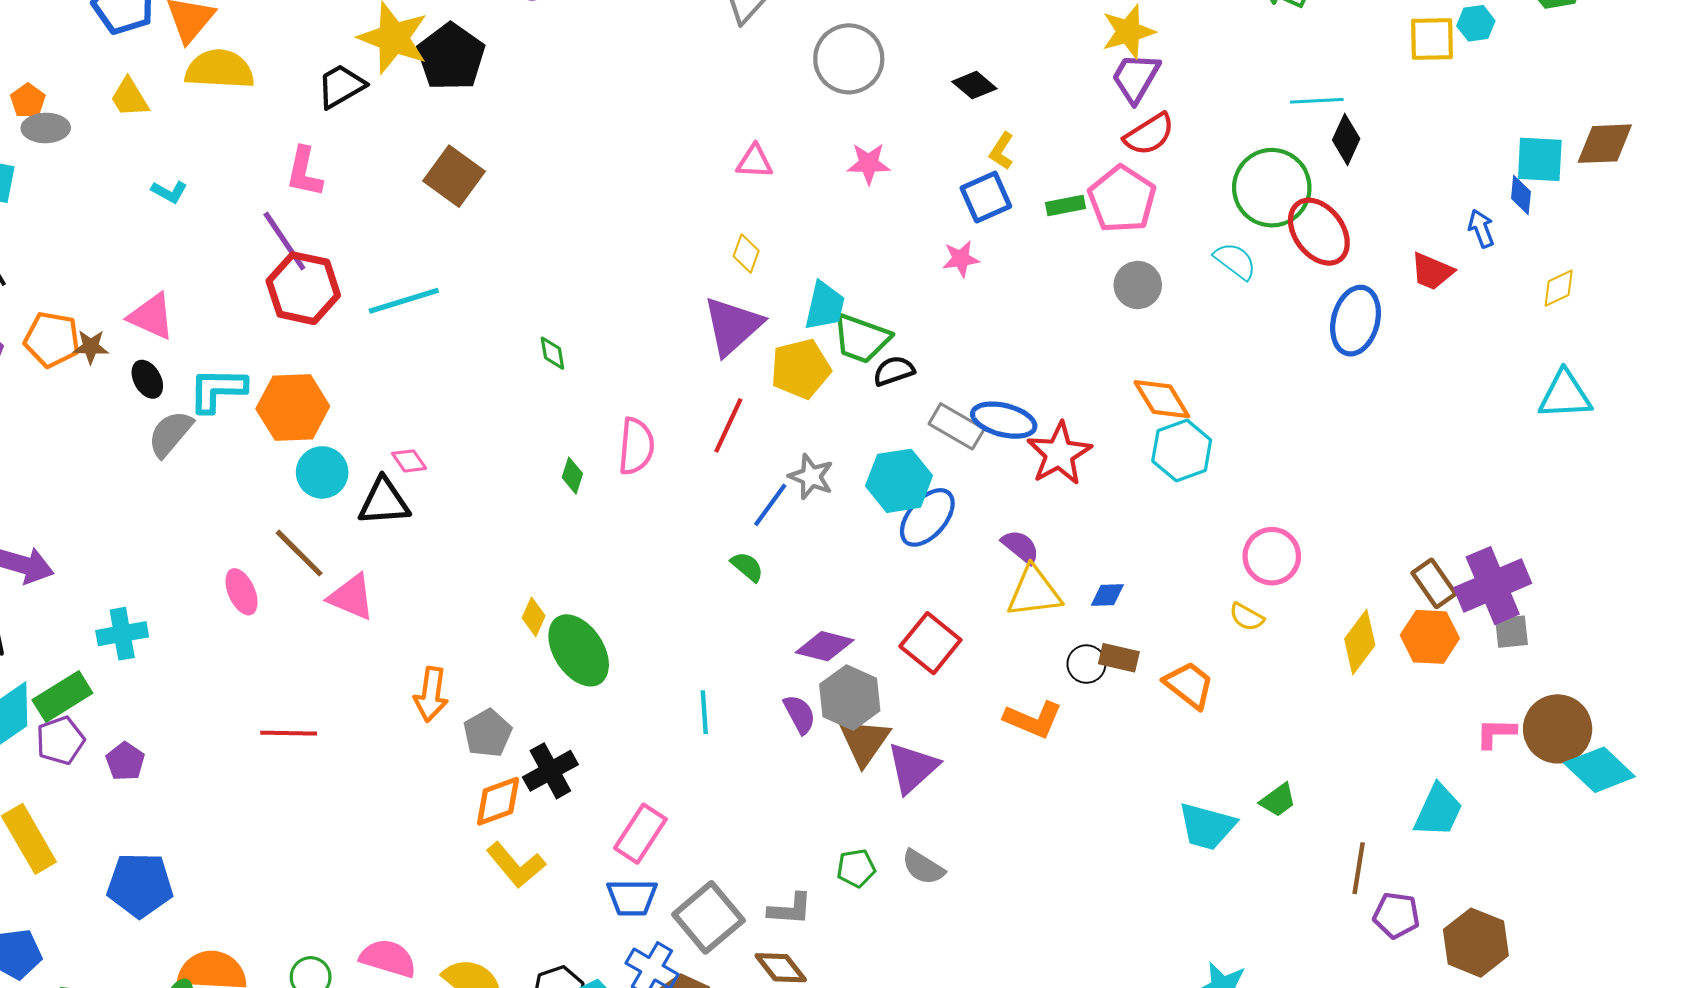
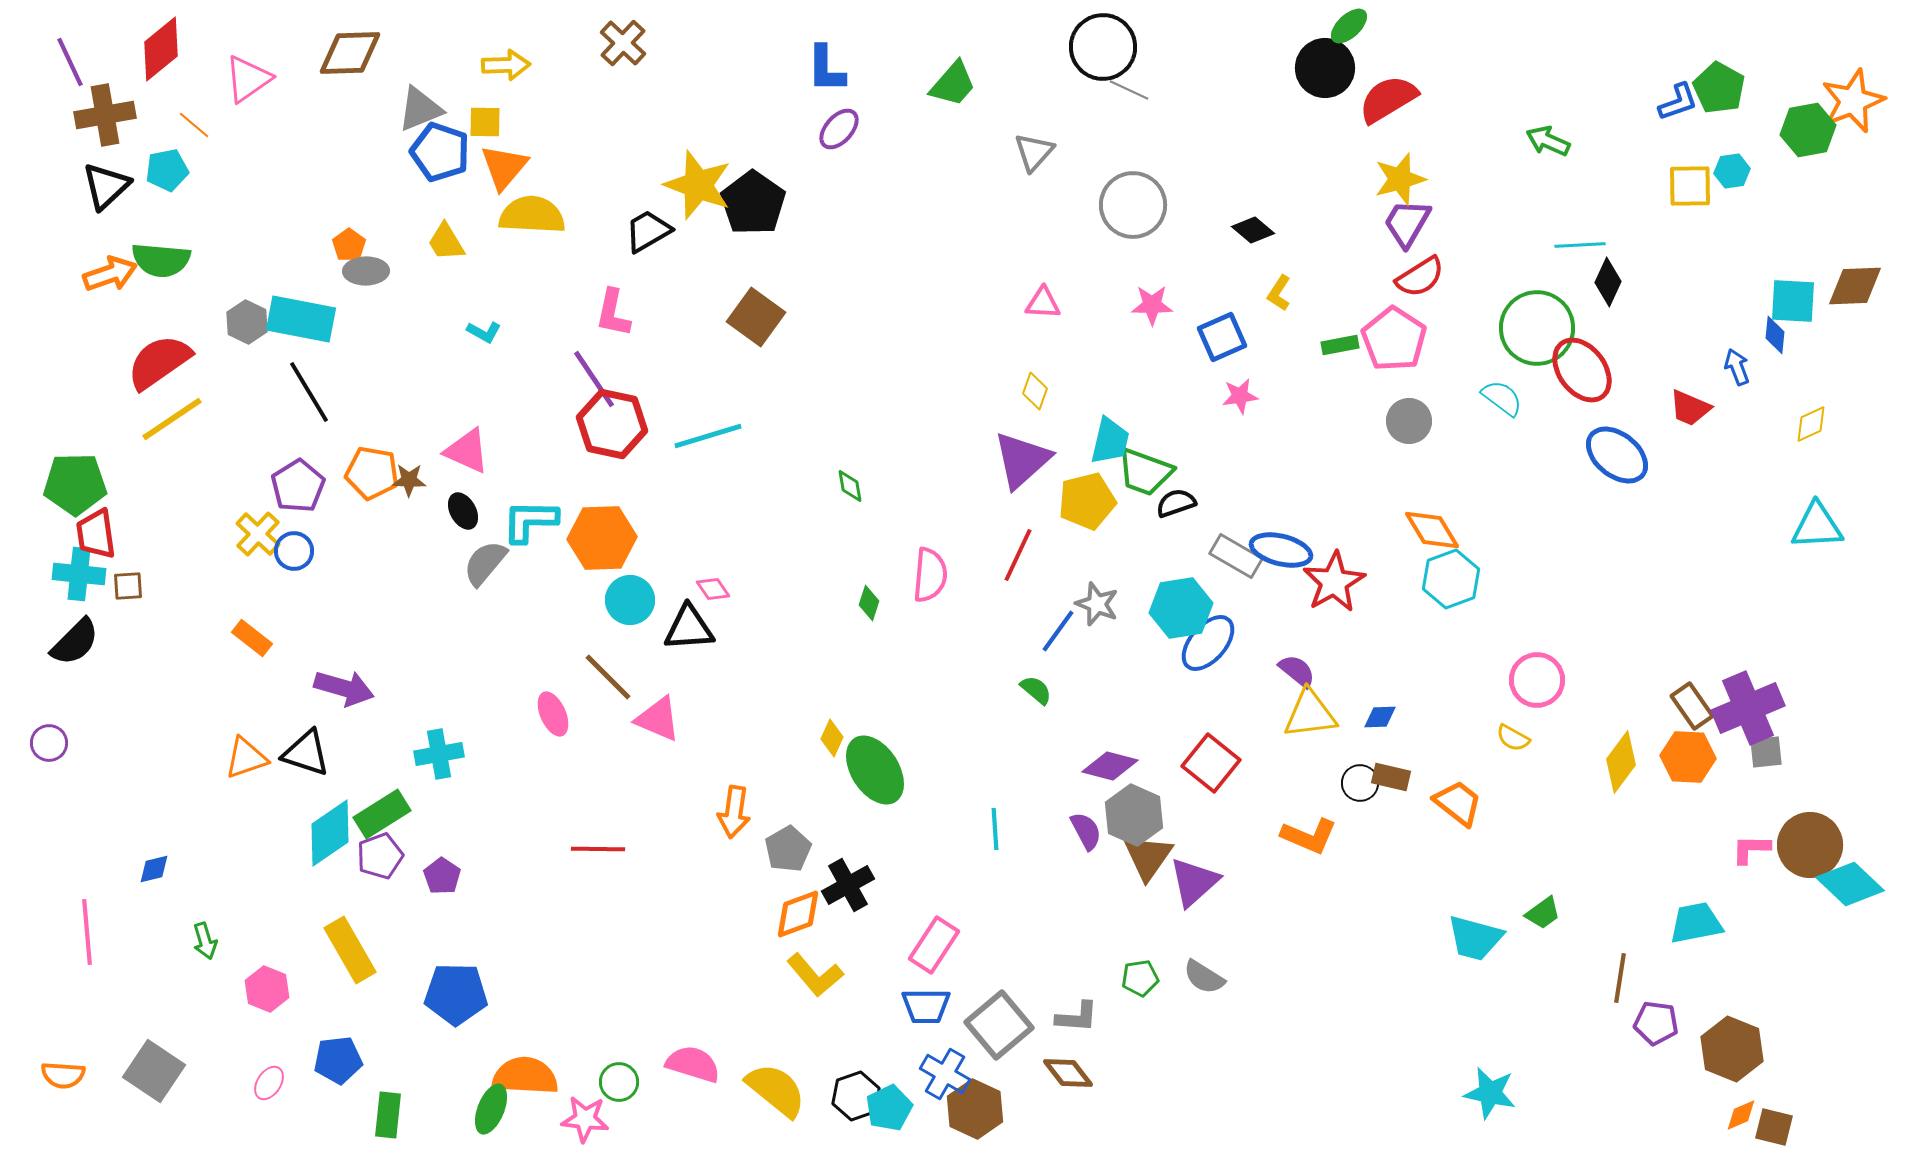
blue square: (986, 197) -> (1222, 337), moved
blue ellipse: (1356, 321) -> (1617, 455), turned -66
cyan trapezoid: (1438, 811) -> (1696, 923), turned -126

